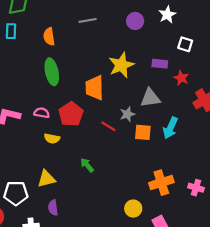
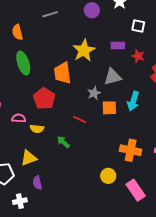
pink semicircle: (42, 113) -> (19, 118), moved
red line: (108, 126) -> (80, 120), moved
yellow semicircle: (52, 139) -> (37, 129), moved
orange cross: (161, 183) -> (131, 150), turned 35

